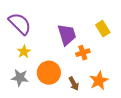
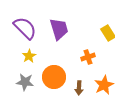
purple trapezoid: (67, 35) -> (59, 29), moved
brown arrow: (74, 84) -> (79, 88), turned 32

